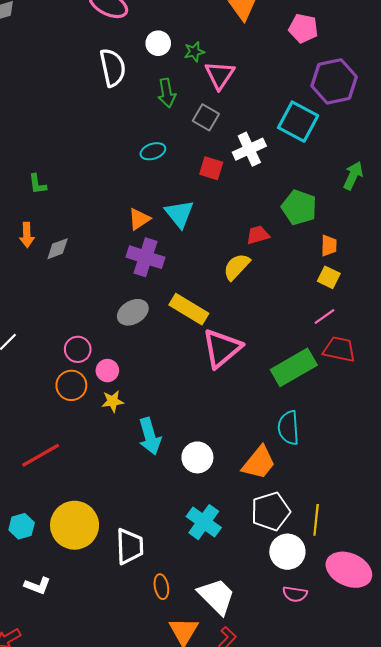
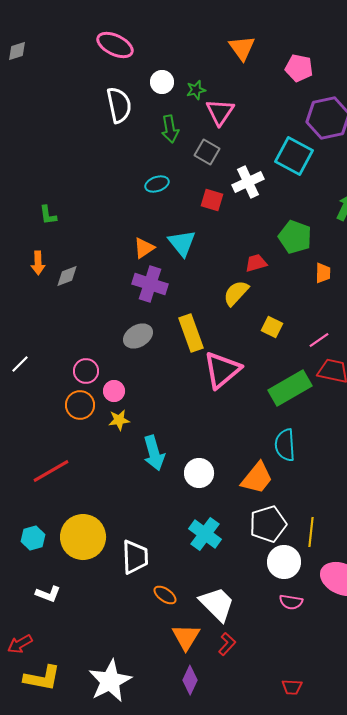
yellow square: (329, 277) -> (272, 327), moved
yellow rectangle: (189, 309) -> (191, 333), turned 39
orange ellipse: (161, 587) -> (165, 595), turned -45

